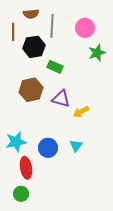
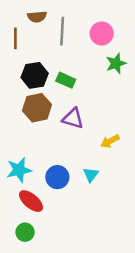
black hexagon: (34, 47) -> (35, 75), moved
yellow arrow: (81, 112) -> (110, 141), moved
red ellipse: (26, 168) -> (31, 201), turned -40

